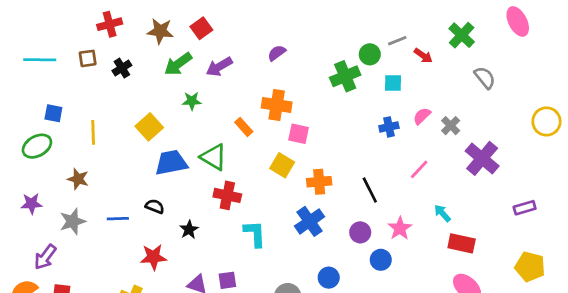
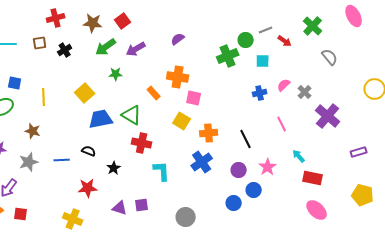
pink line: (419, 169) -> (282, 124), turned -70
blue circle: (329, 278) -> (234, 203), moved

